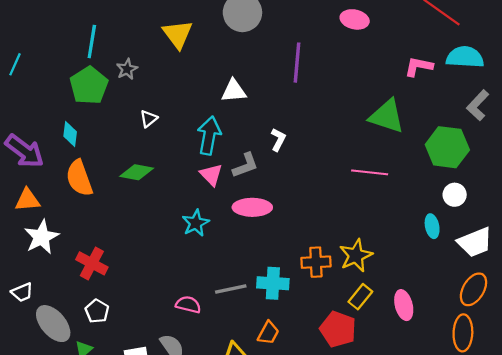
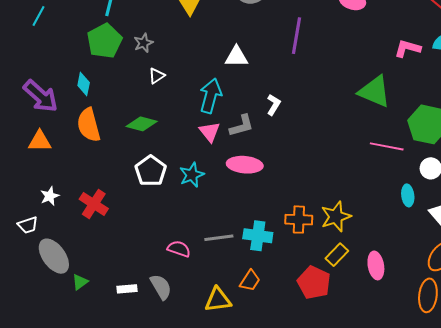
gray star: (127, 69) -> (143, 43), moved
pink line: (370, 172) -> (387, 146), moved
white star: (42, 237) -> (50, 196), moved, size x0.6
white pentagon: (97, 311) -> (151, 171), moved, size x1.4

